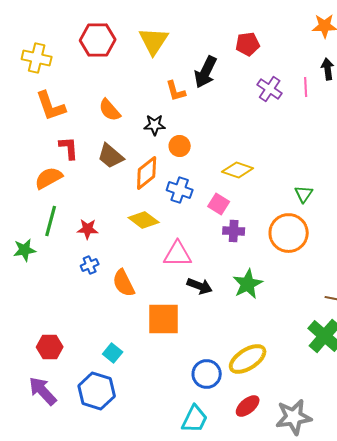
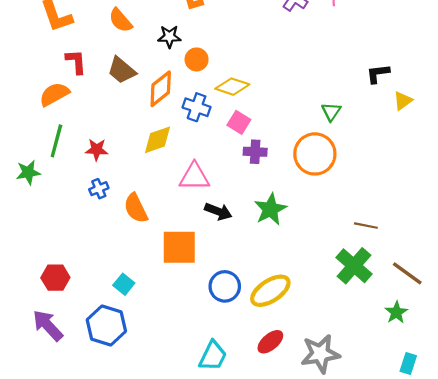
yellow diamond: (238, 170) -> (232, 87), moved
yellow diamond: (144, 220) -> (157, 140), turned -56
blue circle: (207, 374) -> (225, 286), moved

